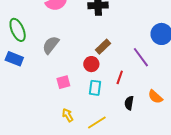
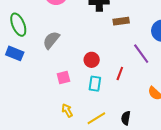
brown rectangle: (103, 47) -> (121, 21), moved, turned 35
black semicircle: (129, 103) -> (126, 118), moved

